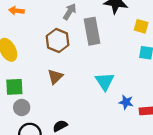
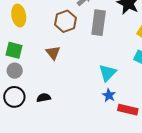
brown triangle: (55, 77) -> (53, 53), turned -42
cyan triangle: (105, 81) -> (108, 73), moved

